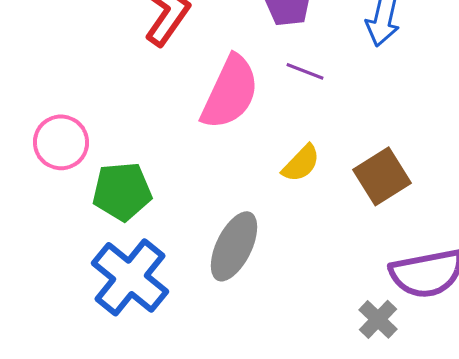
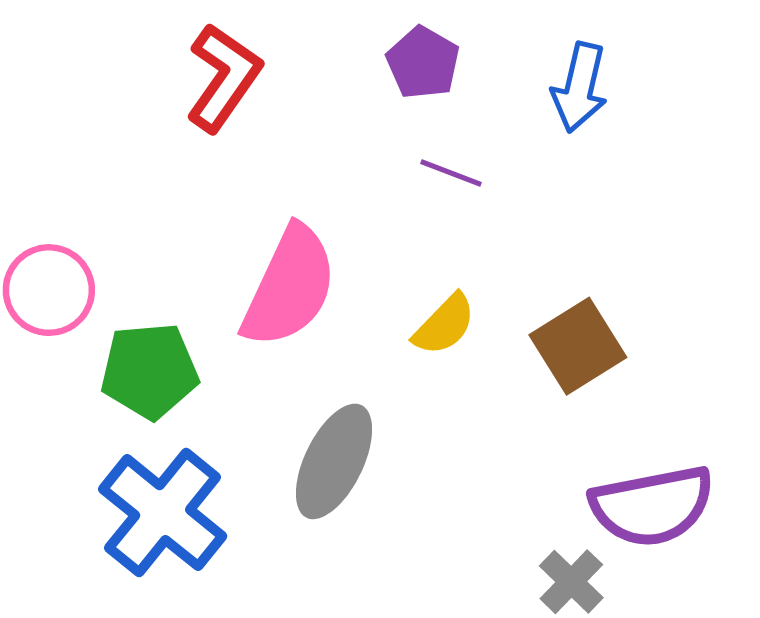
pink semicircle: (230, 92) -> (289, 287), moved

